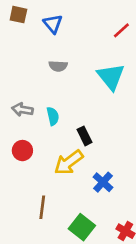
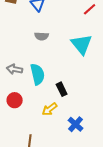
cyan semicircle: (53, 116) -> (38, 74), size x1.5
yellow arrow: (69, 162) -> (50, 109), size x0.7

